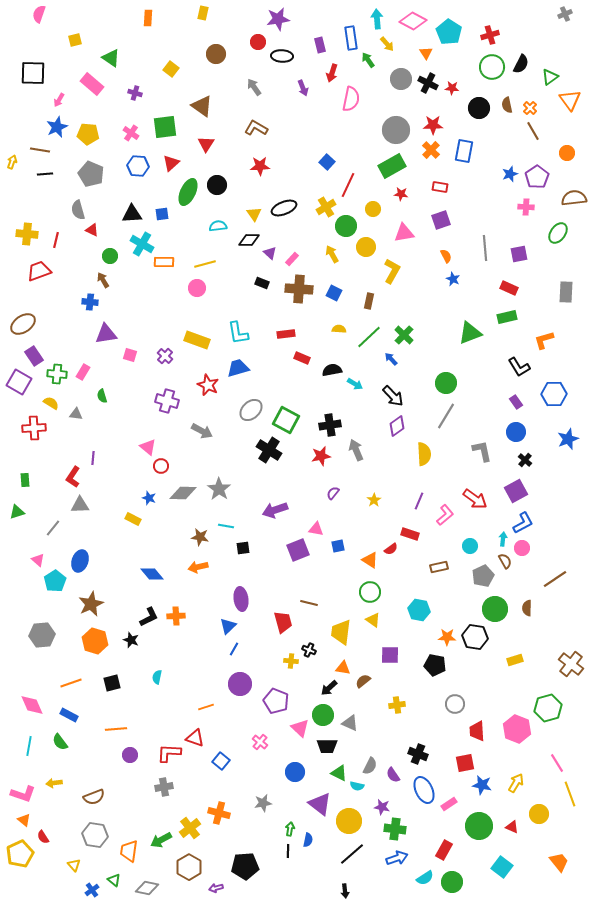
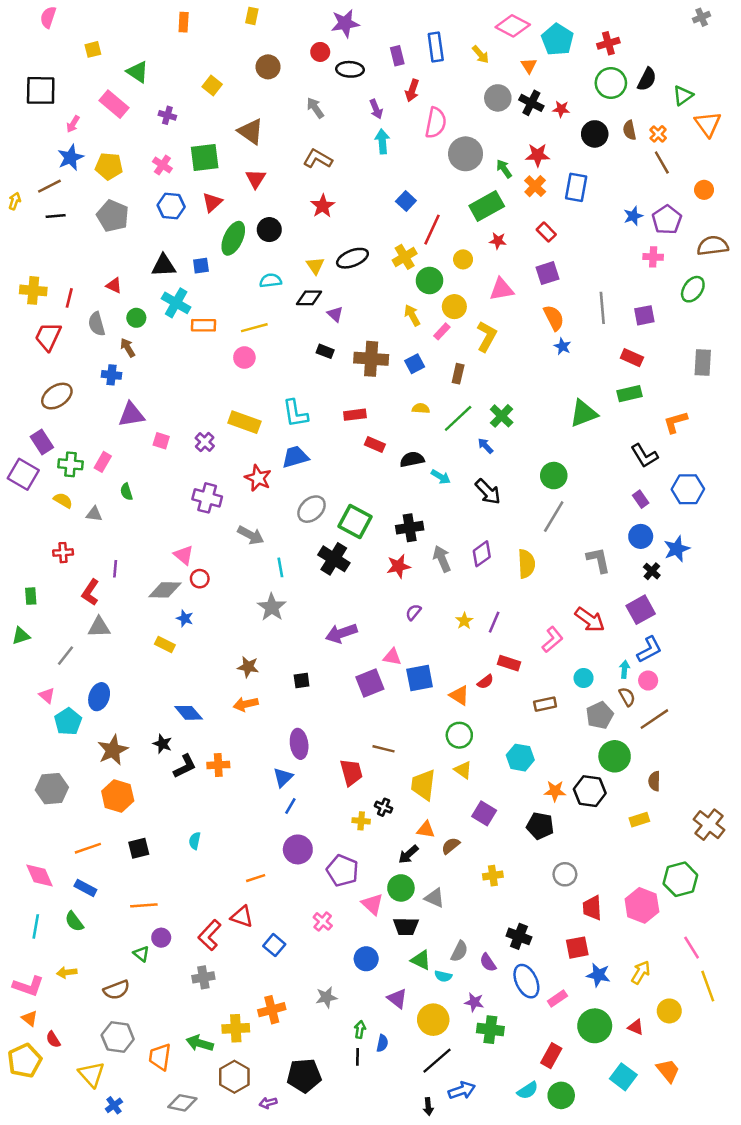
cyan arrow: (377, 19) -> (382, 141), moved
green arrow: (368, 60) -> (504, 169), moved
gray circle: (396, 130) -> (466, 154), moved
brown line: (40, 150) -> (49, 186), turned -36
red star: (260, 166) -> (323, 206), turned -30
red rectangle: (440, 187) -> (546, 232), turned 35
gray semicircle: (78, 210) -> (97, 324), moved
orange semicircle: (446, 256) -> (554, 318), size x1.5
pink rectangle: (292, 259) -> (442, 331), moved
red trapezoid: (39, 271) -> (48, 336), turned -45
blue square: (334, 293) -> (415, 364), turned 35
brown ellipse: (23, 324) -> (57, 396), moved
purple diamond: (397, 426) -> (482, 554), moved
red cross: (34, 428) -> (63, 553), moved, size x0.7
blue star: (568, 439) -> (677, 549), moved
gray diamond: (183, 493) -> (165, 590), moved
purple line: (419, 501) -> (494, 622), moved
cyan line: (226, 526) -> (280, 567), moved, turned 70
blue square: (338, 546) -> (420, 678), size x1.6
brown line: (555, 579) -> (654, 719), moved
brown semicircle: (527, 608) -> (654, 781), moved
black star: (131, 640) -> (162, 744), moved
purple square: (390, 655) -> (484, 813), turned 30
red L-shape: (169, 753) -> (210, 935), turned -50
purple triangle: (320, 804) -> (397, 999), size x0.7
orange cross: (219, 813) -> (272, 1010), turned -30
yellow cross: (190, 828) -> (236, 1028), turned 35
green arrow: (161, 840) -> (200, 1043), turned 45
blue arrow: (397, 858) -> (462, 1090), moved
orange trapezoid: (559, 862) -> (668, 1071), moved
yellow triangle: (74, 865) -> (92, 1074), size x1.6
green triangle: (114, 880) -> (141, 954), moved

